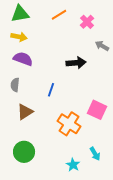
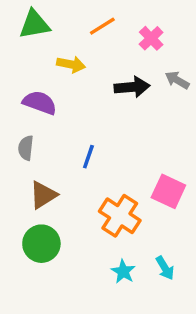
yellow arrow: (19, 37) -> (71, 64), moved
black arrow: (76, 63) -> (132, 87), moved
green circle: (24, 152) -> (41, 244), moved
cyan star: (73, 165) -> (123, 271), moved

